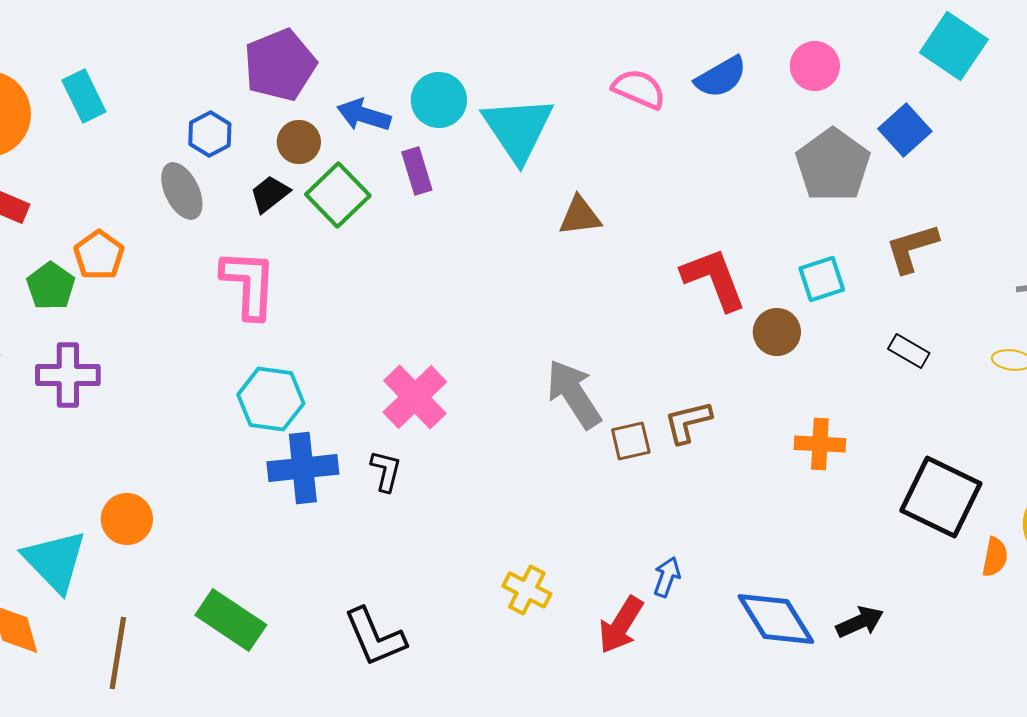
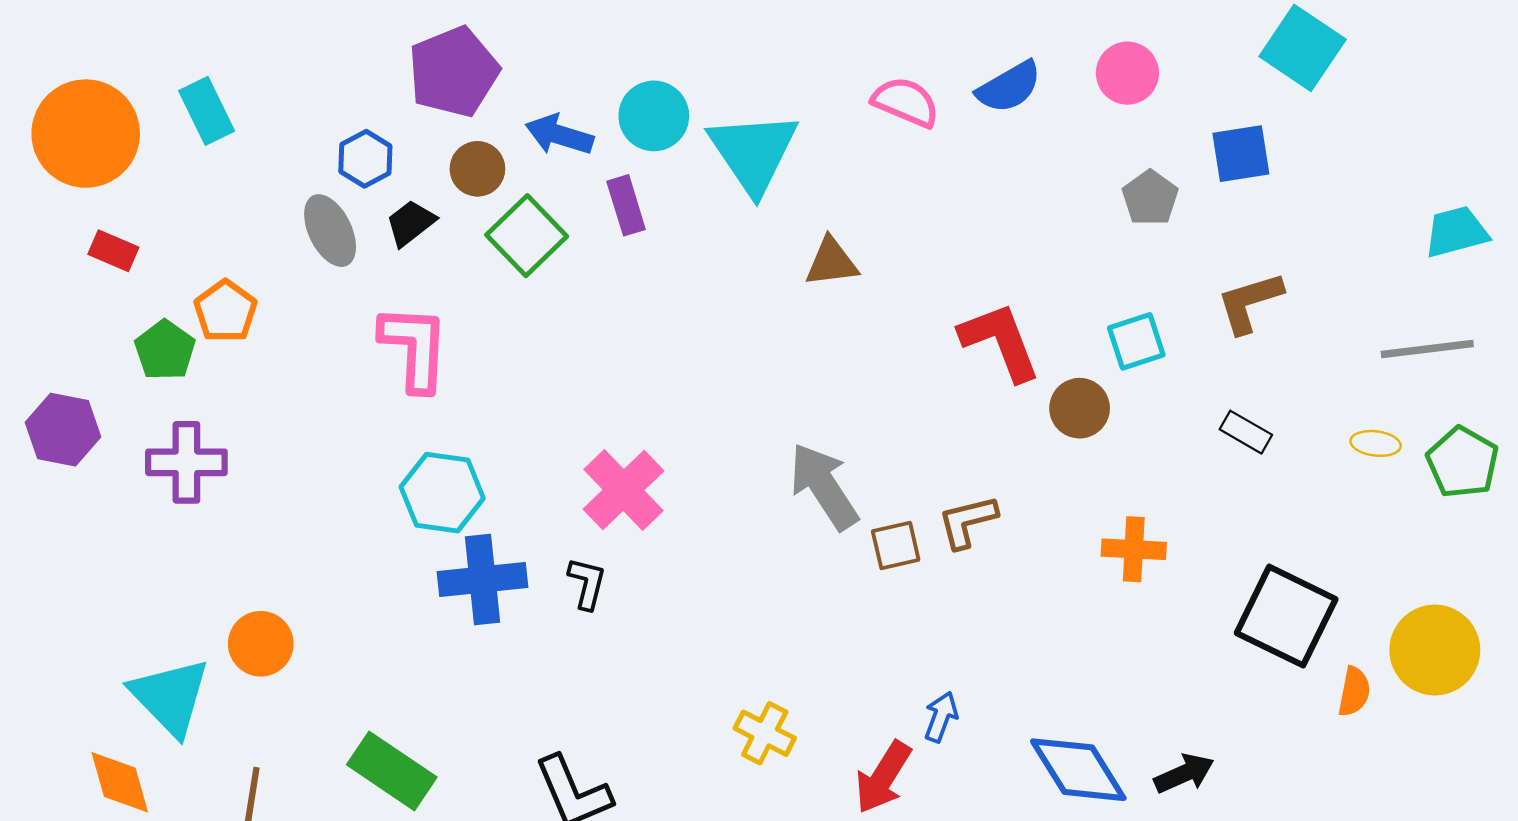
blue square: (905, 130) -> (1241, 154), turned 33
gray pentagon: (833, 165) -> (1150, 198), size x0.6
black trapezoid: (270, 194) -> (411, 223), moved

